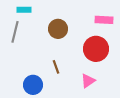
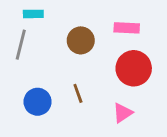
pink rectangle: (104, 20) -> (127, 28), moved
blue circle: (33, 85) -> (38, 102), moved

